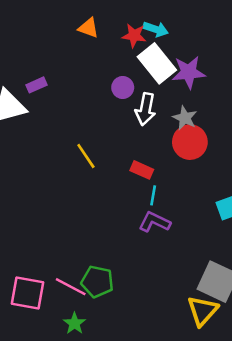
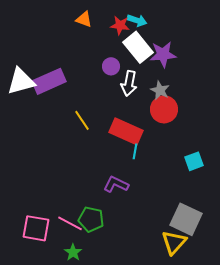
purple rectangle: (36, 85) -> (49, 81), moved, size x2.0
red rectangle: (142, 170) -> (126, 131), size x1.8
purple L-shape: (154, 222) -> (116, 184), moved

